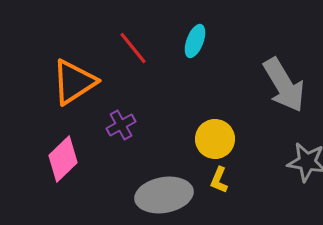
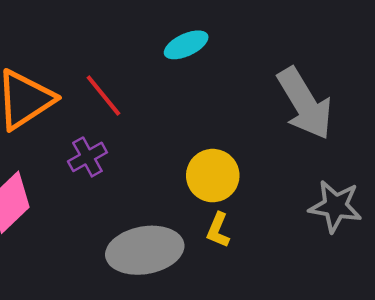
cyan ellipse: (195, 41) -> (186, 45), turned 44
red line: (133, 48) -> (103, 96), moved

